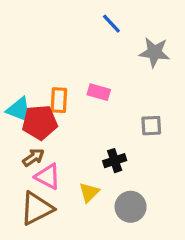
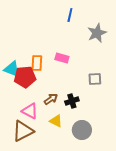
blue line: (111, 24) -> (70, 15), turned 56
gray star: (154, 52) -> (97, 33), turned -30
brown arrow: (33, 157) -> (51, 99), moved
yellow triangle: (89, 192) -> (56, 121), turned -48

